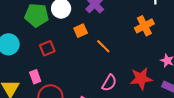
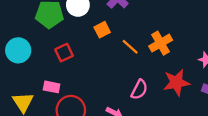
orange cross: (144, 26) -> (161, 43), moved
pink rectangle: (35, 77) -> (52, 87), turned -56

